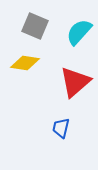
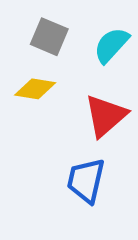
blue trapezoid: (61, 128) -> (86, 181), size x1.6

